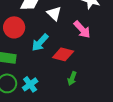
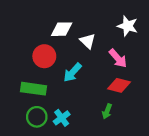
red diamond: (63, 54) -> (119, 85), moved

